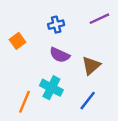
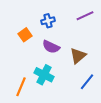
orange square: (17, 41) -> (25, 35), moved
blue line: (88, 101) -> (87, 82), moved

